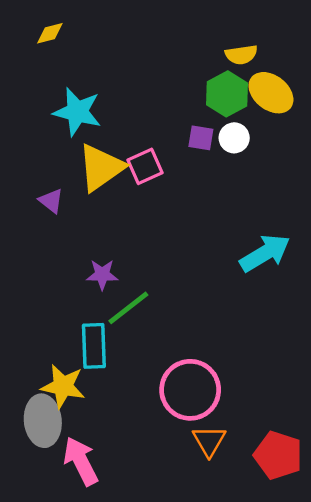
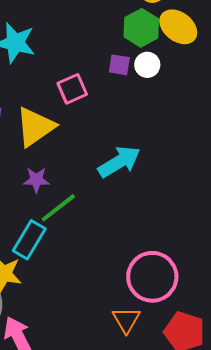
yellow triangle: (101, 168) -> (35, 127), moved
cyan arrow: (265, 253) -> (119, 162), moved
cyan rectangle: (94, 346) -> (29, 240), turned 33
pink circle: (190, 390) -> (152, 277), moved

